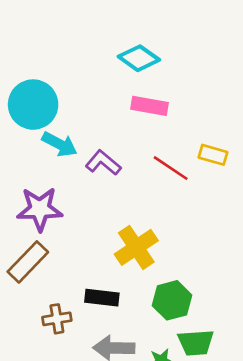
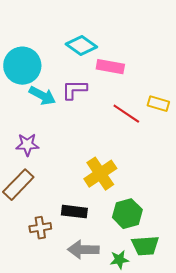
cyan diamond: (139, 58) -> (81, 46), moved
purple L-shape: (103, 163) -> (74, 90), moved, turned -40
purple star: (40, 209) -> (27, 145), size x0.7

